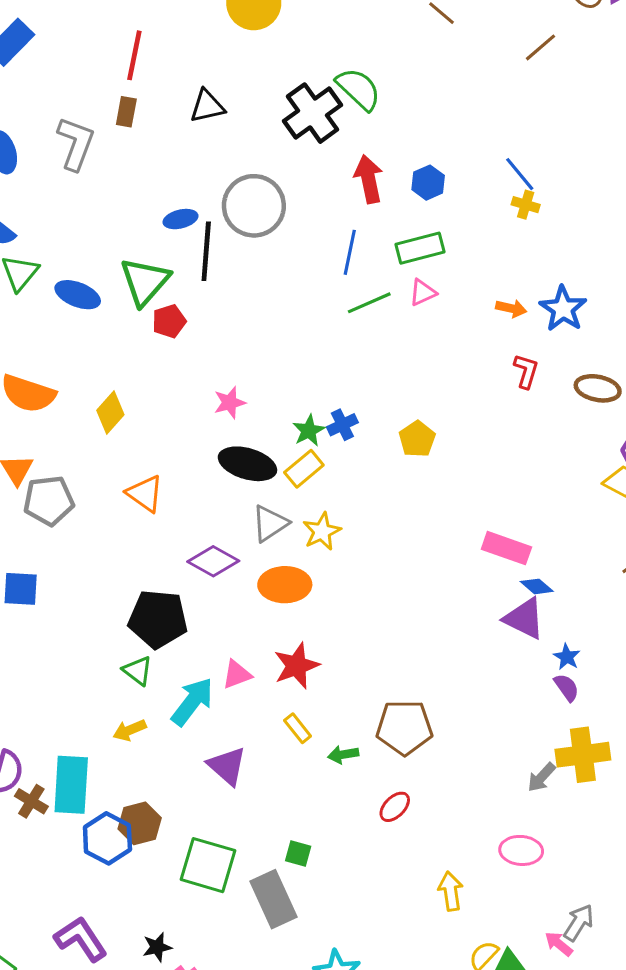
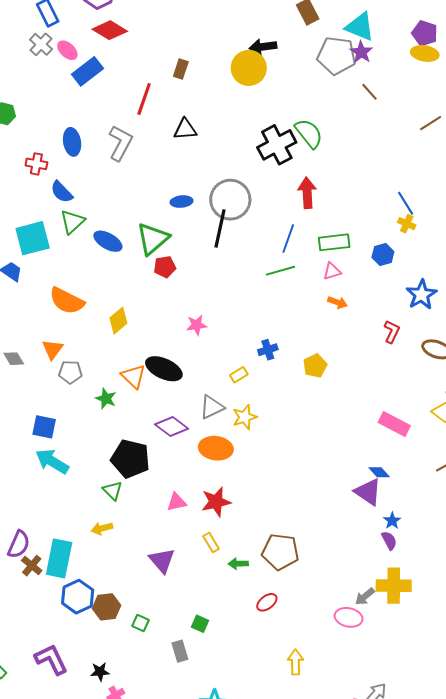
red line: (134, 55) -> (144, 99), moved
black triangle: (207, 106) -> (185, 129), moved
brown rectangle: (126, 112) -> (181, 69), moved
blue hexagon: (428, 183) -> (383, 255), moved
black line: (206, 251) -> (220, 228), moved
green line: (369, 303) -> (280, 271), moved
orange arrow: (511, 308) -> (337, 302), moved
green star: (309, 431) -> (106, 399), moved, turned -30
black ellipse: (247, 464) -> (164, 369), moved
yellow rectangle: (304, 469) -> (239, 375), size x0.7
gray pentagon: (49, 501) -> (70, 372), size x0.7
pink rectangle: (506, 548) -> (394, 424), moved
cyan arrow: (192, 702) -> (52, 461), moved, turned -104
brown hexagon: (140, 823) -> (106, 607), moved
pink ellipse: (521, 850) -> (349, 617), moved
green square: (208, 865) -> (140, 623), size x0.5
gray rectangle: (273, 899) -> (180, 651), size x0.6

